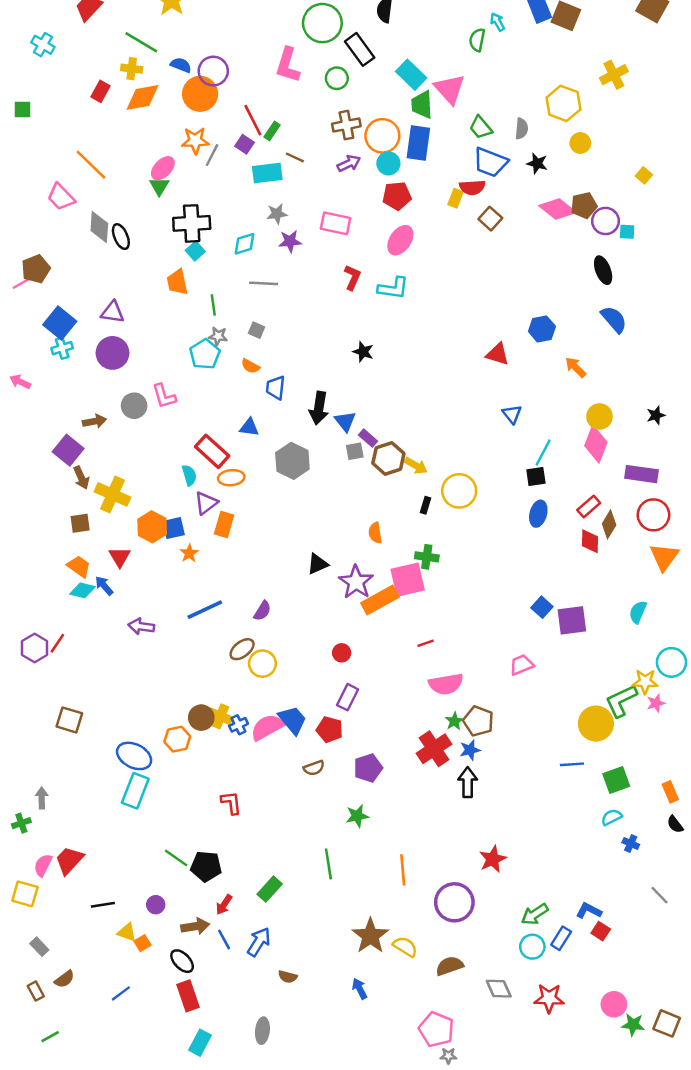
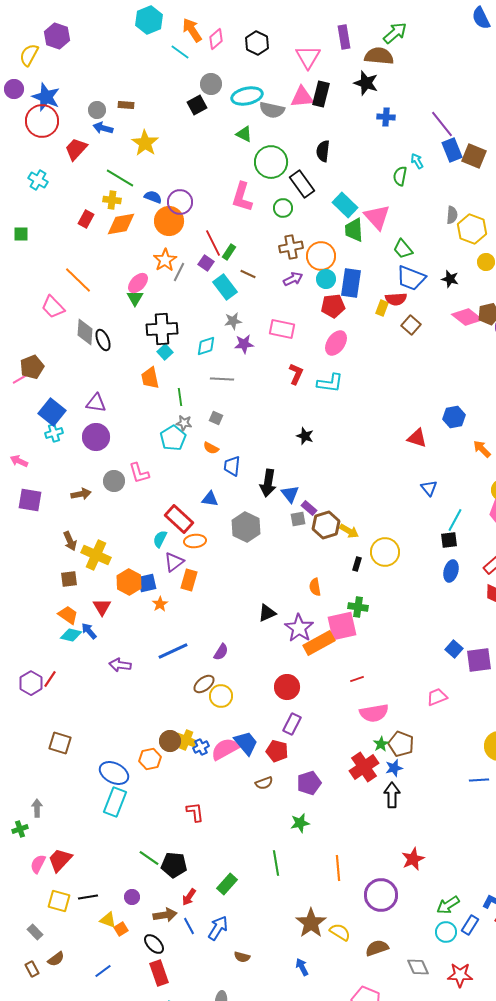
gray semicircle: (522, 129) -> (452, 215), moved
orange star: (195, 141) -> (165, 260), turned -30
blue rectangle: (418, 143) -> (351, 283), moved
cyan rectangle: (267, 173) -> (225, 287), turned 60
purple square: (68, 450) -> (30, 500), moved, turned -30
cyan semicircle: (189, 475) -> (160, 539), turned -138
red circle: (342, 653) -> (287, 687), size x1.6
yellow square: (25, 894) -> (59, 901), moved

